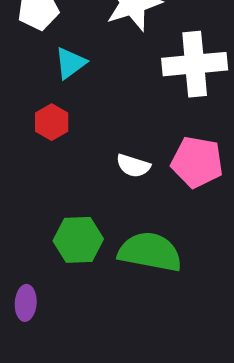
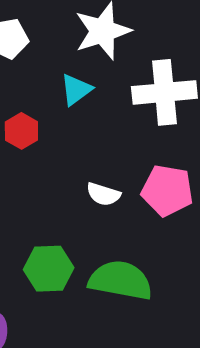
cyan triangle: (70, 63) -> (76, 90), moved
red hexagon: (52, 122) -> (21, 131), moved

